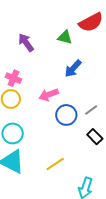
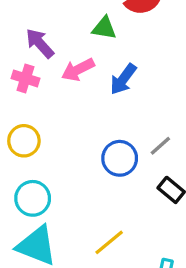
pink cross: (13, 78) -> (25, 78), moved
pink arrow: (49, 95) -> (78, 70), moved

